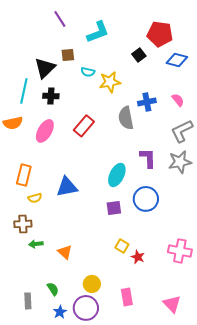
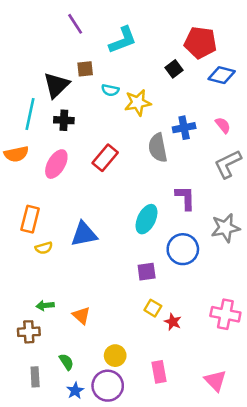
gray star: (180, 162) -> (225, 228), moved
purple square: (114, 208) -> (147, 272), moved
brown cross: (23, 224) -> (29, 332), moved

